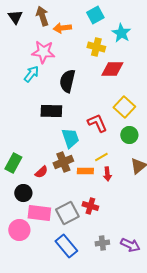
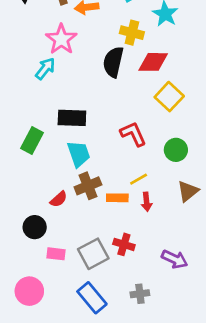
pink star: (43, 52) -> (61, 39), turned 30
black semicircle: (67, 81) -> (113, 62), moved
yellow square: (124, 107) -> (169, 97), moved
cyan trapezoid: (70, 138) -> (79, 154), moved
green rectangle: (13, 163) -> (32, 141), moved
pink rectangle: (39, 213) -> (56, 254), size x0.6
pink circle: (19, 230) -> (29, 291), moved
purple arrow: (130, 245) -> (175, 259), moved

